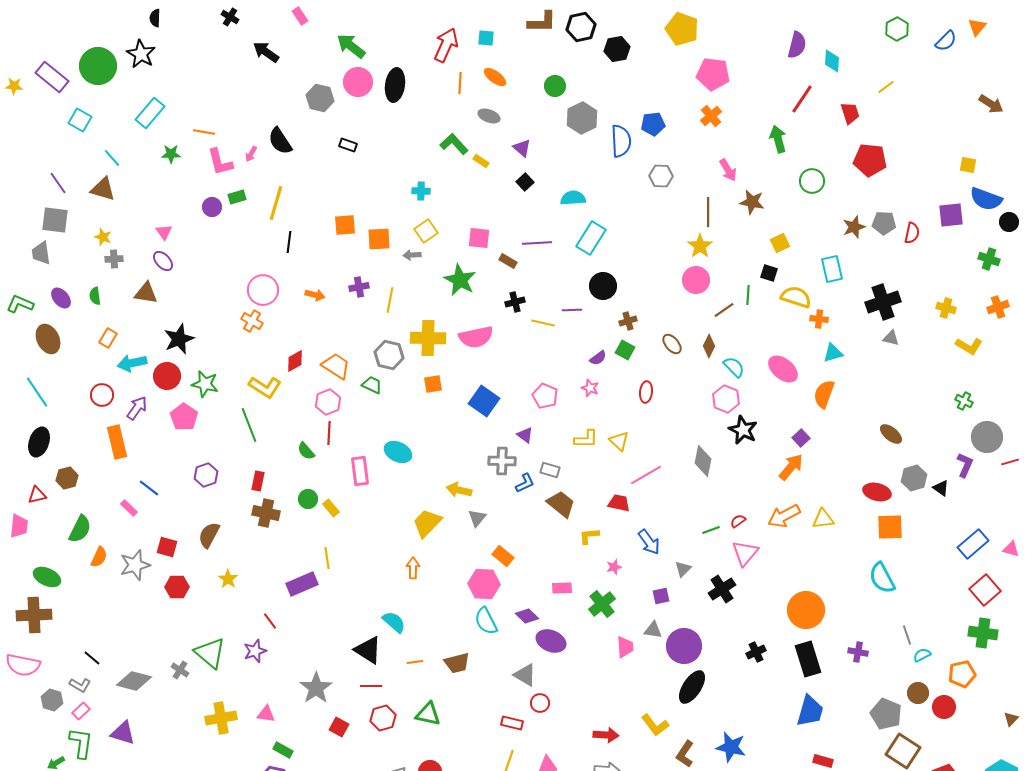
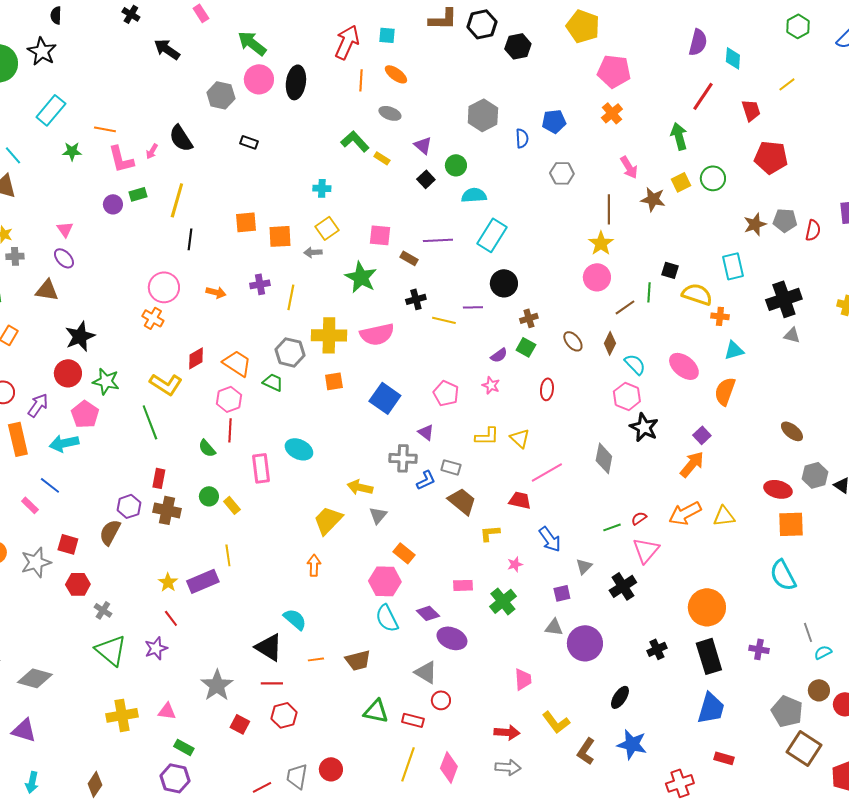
green circle: (555, 86) -> (456, 165), moved
blue semicircle: (621, 141) -> (522, 138), size x0.6
yellow square: (780, 243) -> (681, 182), moved
cyan arrow: (132, 363) -> (64, 443), moved
purple hexagon: (206, 475) -> (129, 506), moved
yellow star: (228, 579) -> (168, 582), moved
pink trapezoid: (625, 647) -> (523, 679), moved
gray cross: (180, 670) -> (103, 610), moved
black ellipse: (692, 687) -> (620, 697), moved, size x0.7
green triangle: (428, 714) -> (376, 711), moved

